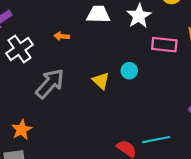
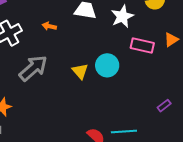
cyan circle: (129, 71) -> (107, 65), size x1.5

